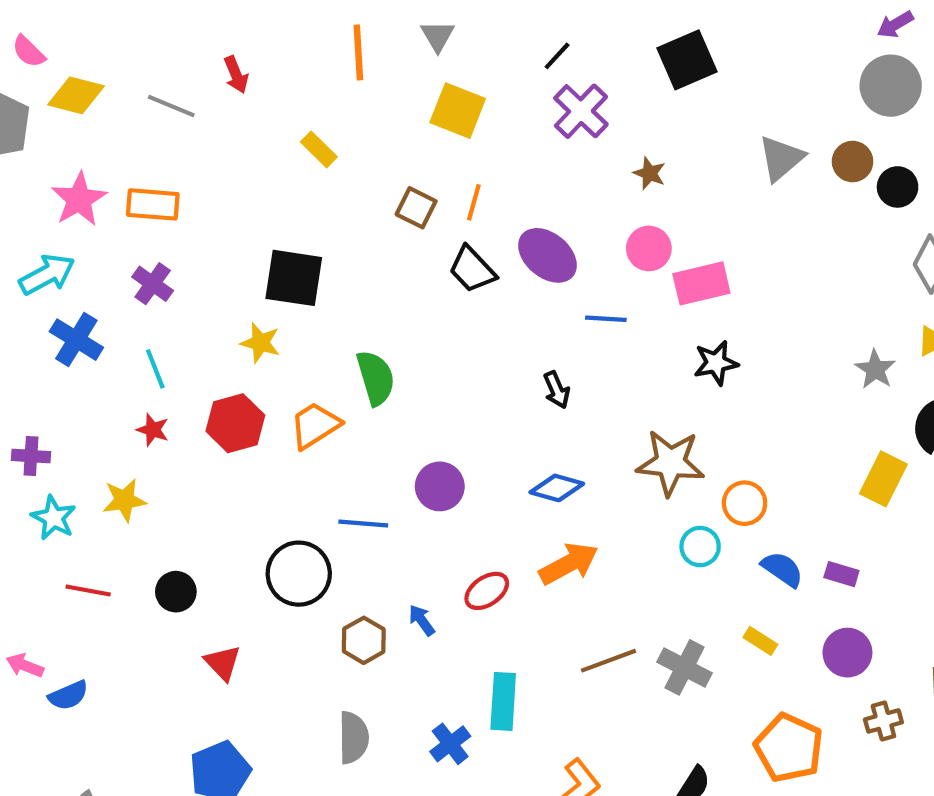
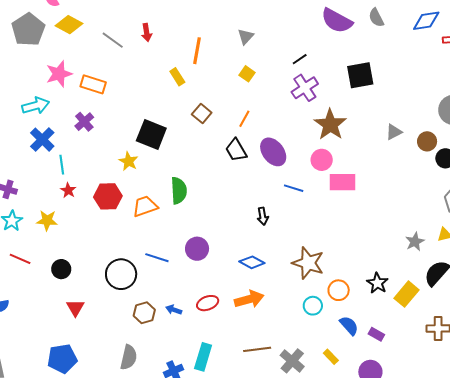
orange line: (358, 52) -> (197, 51), moved
yellow square: (458, 111) -> (247, 74), size x0.6
gray triangle: (781, 158) -> (394, 132), size x0.7
brown star: (650, 173) -> (330, 125), size x2.0
brown square: (416, 208) -> (202, 113), moved
black star: (716, 363) -> (377, 283), moved, turned 30
cyan line: (155, 369) -> (62, 165), moved
blue arrow: (422, 620) -> (174, 310), turned -49

